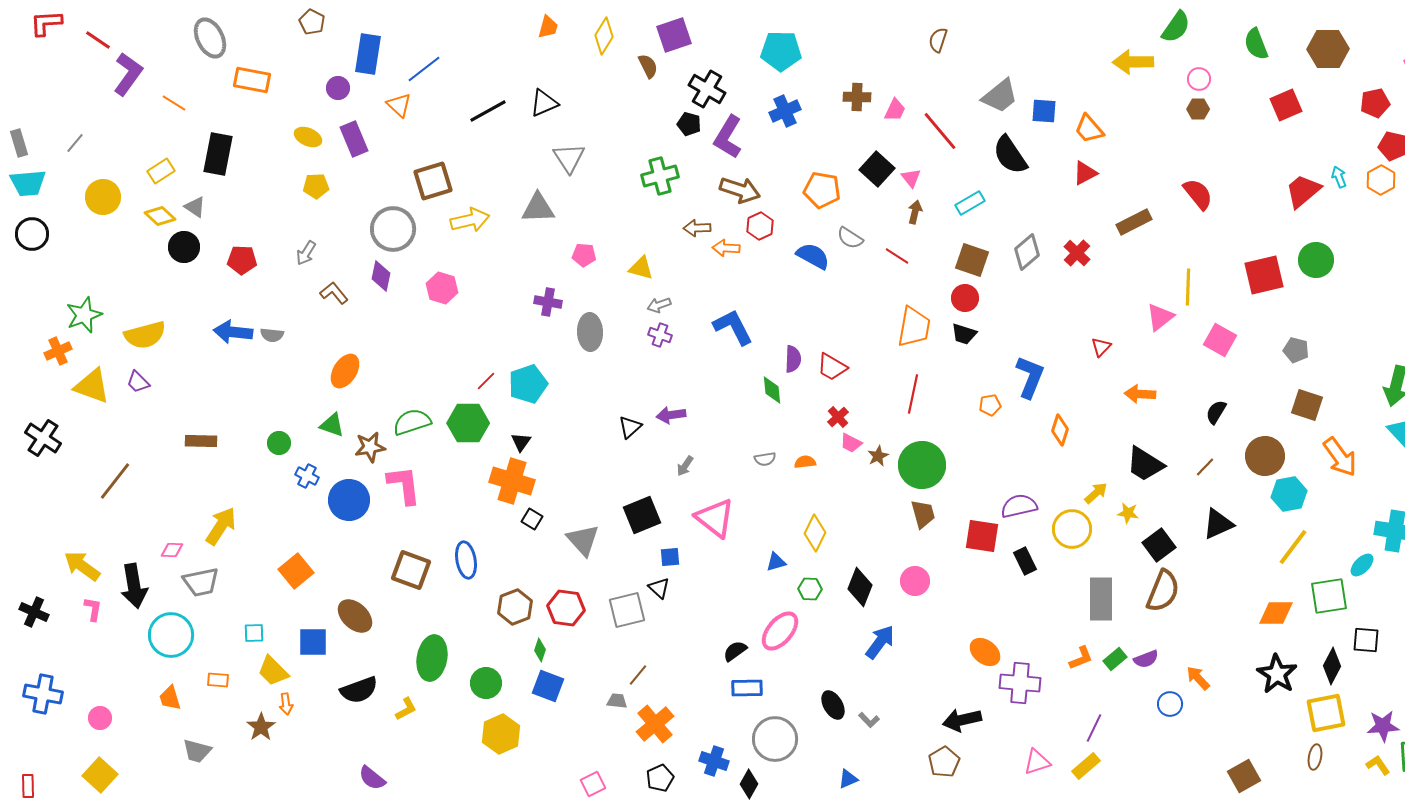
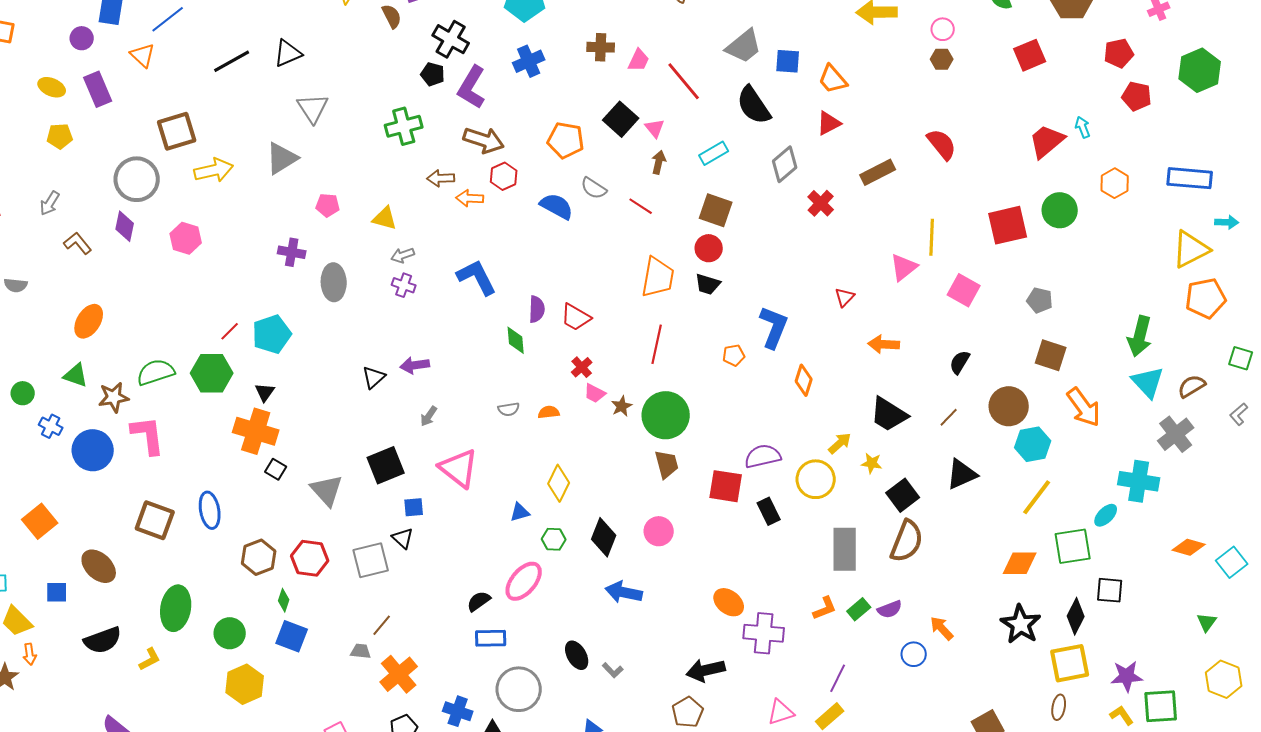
orange hexagon: (1381, 180) -> (1115, 183), moved
gray triangle: (538, 208) -> (282, 158), turned -30
gray diamond: (1027, 252) -> (785, 164), moved
blue square: (313, 642) -> (57, 592), size x0.7
blue arrow: (880, 642) -> (624, 592), turned -114

